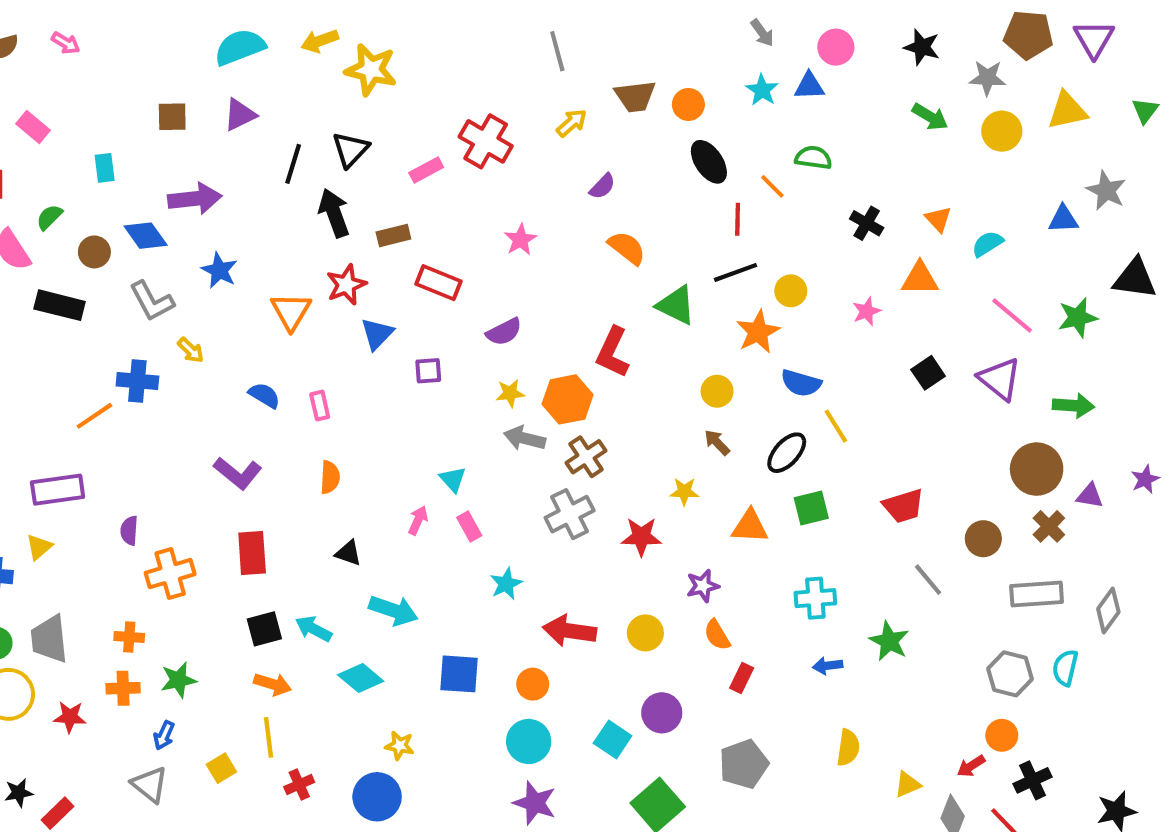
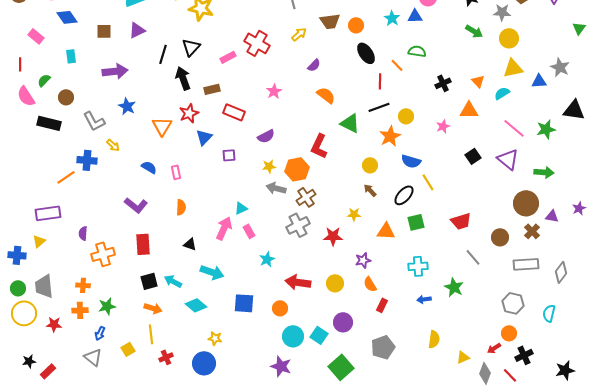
yellow triangle: (1067, 111) -> (513, 68), moved
black cross: (867, 223) -> (443, 83), turned 35
blue diamond: (146, 236) -> (67, 17), moved
cyan triangle: (453, 479) -> (241, 208), turned 48
pink arrow: (418, 520) -> (224, 228), size x1.6
cyan semicircle: (1065, 668) -> (549, 313), moved
cyan circle: (529, 741) -> (293, 336), moved

